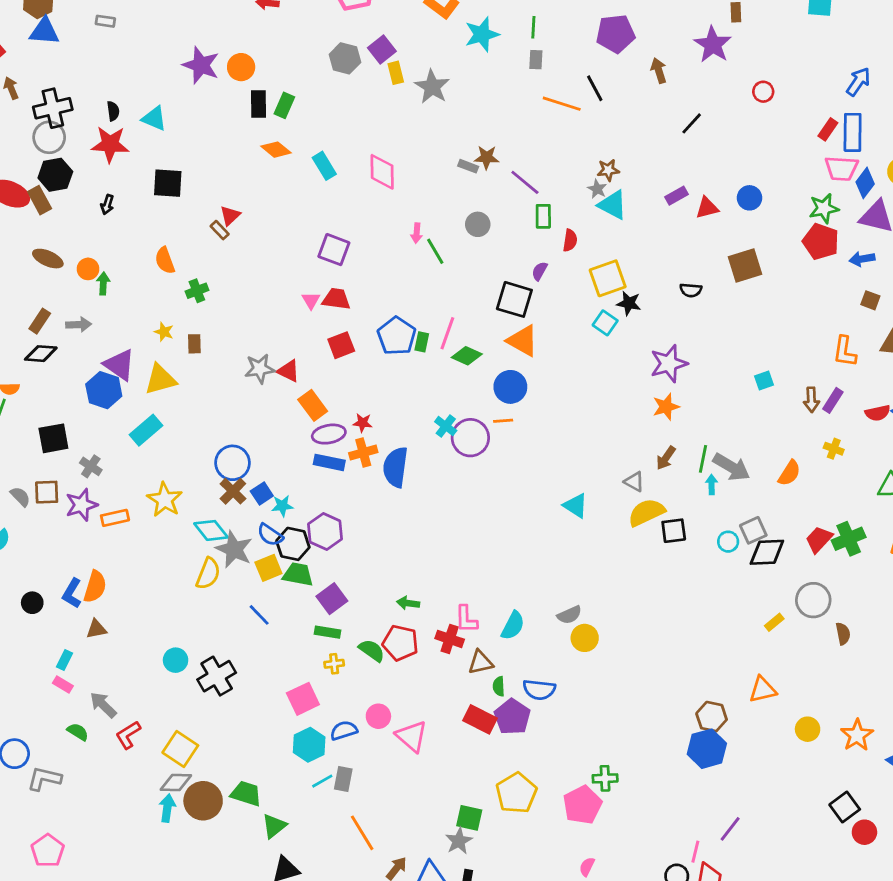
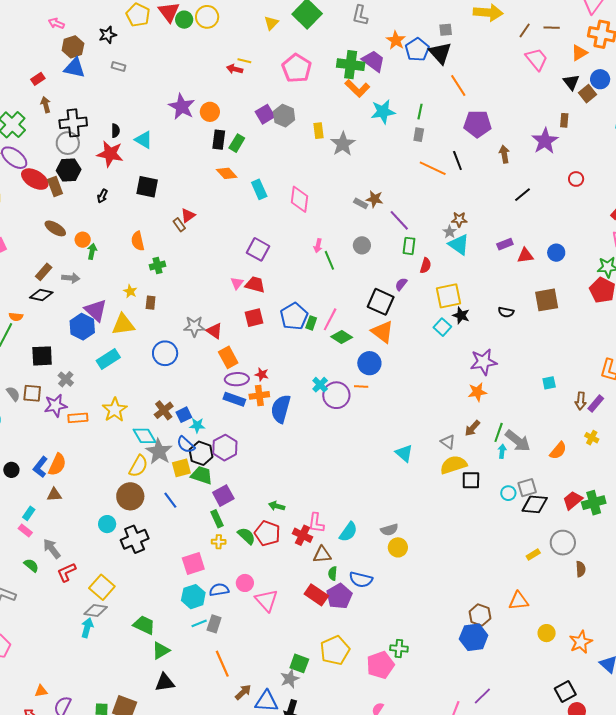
purple square: (382, 49) -> (265, 114), moved
blue circle: (233, 463) -> (165, 353), moved
green rectangle: (327, 632) -> (217, 519), turned 48
brown circle: (203, 801) -> (130, 496), moved

